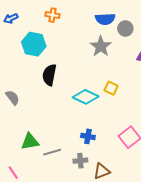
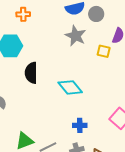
yellow square: (111, 88) -> (104, 51), moved
cyan diamond: (86, 97) -> (70, 87), turned 35

